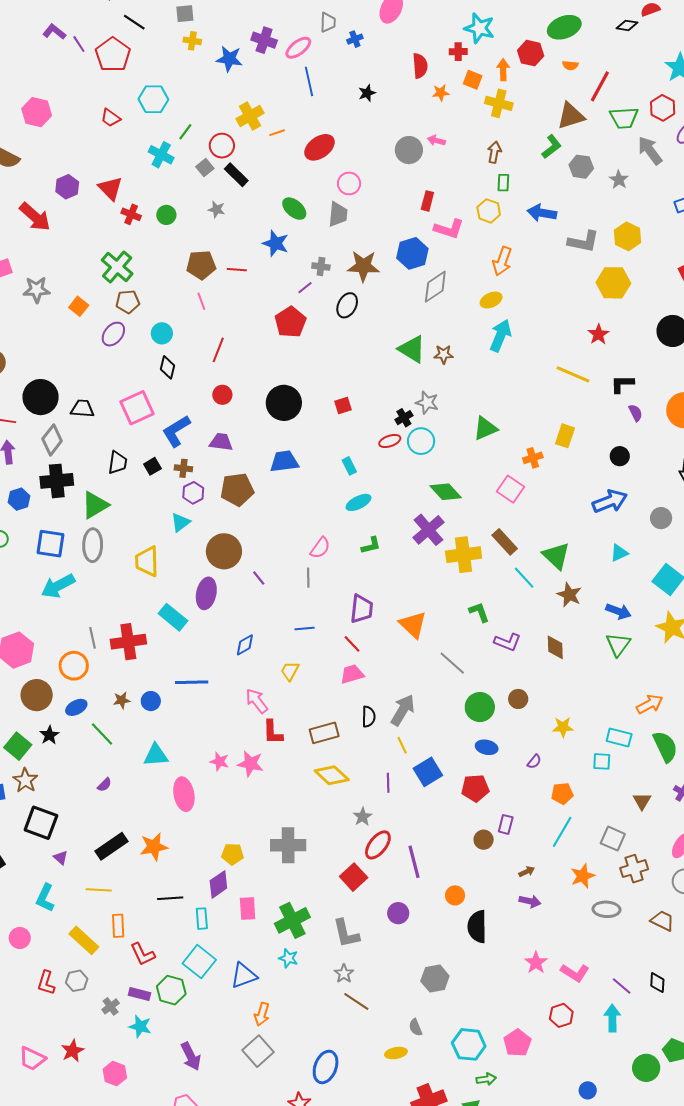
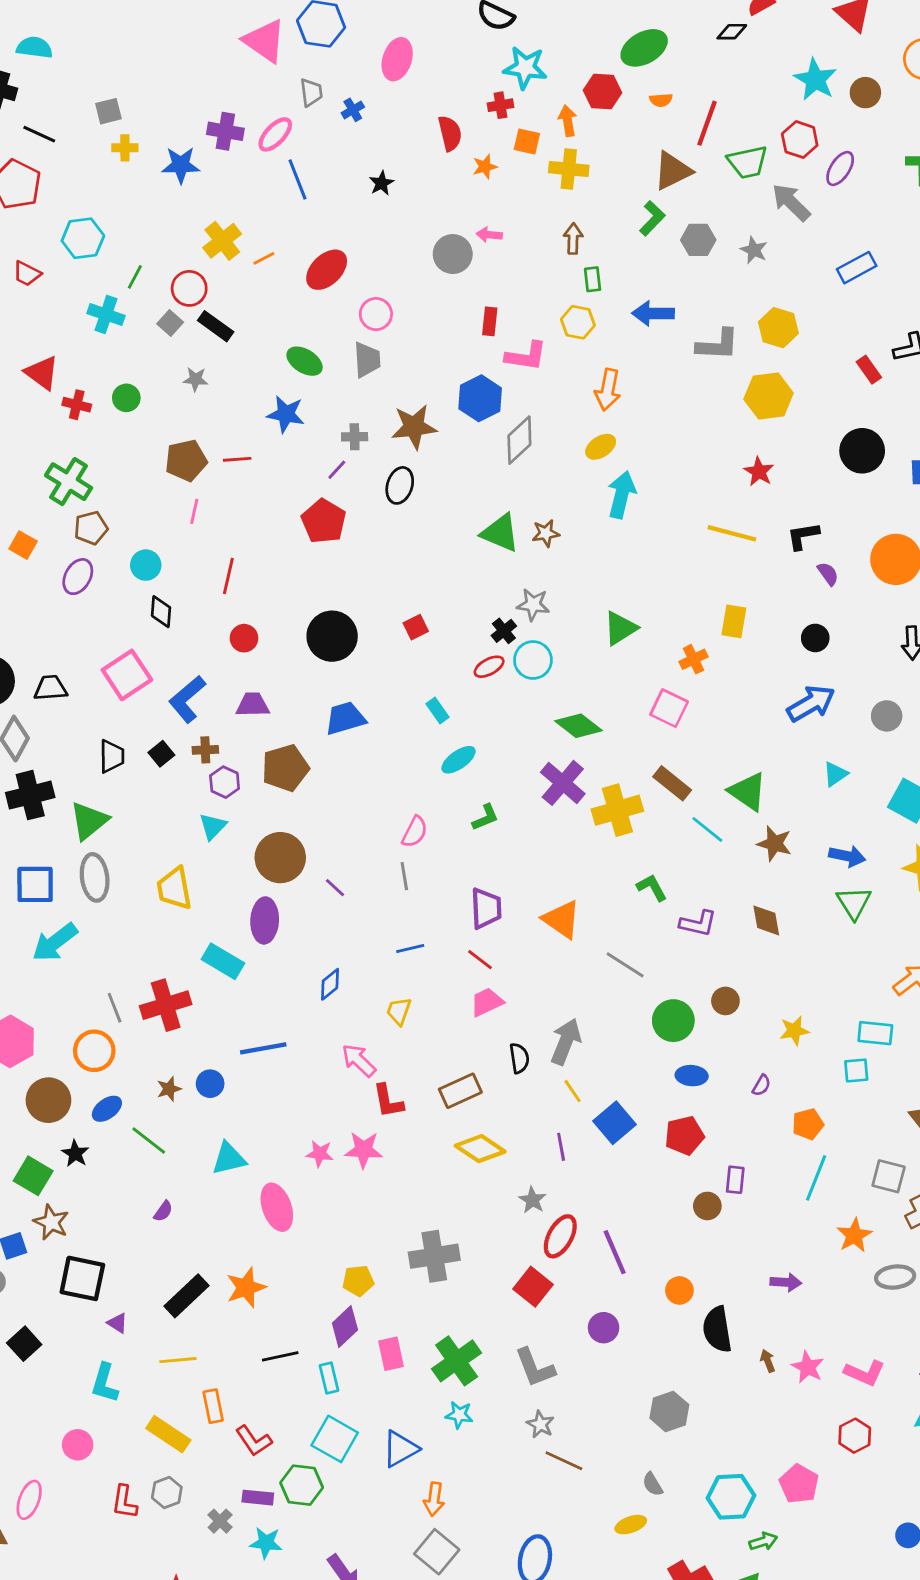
pink line: (201, 301) -> (194, 511), turned 42
brown arrow: (527, 872) -> (768, 1361), moved, turned -77

